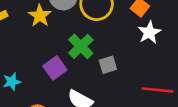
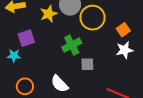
purple square: (55, 68) -> (26, 38), moved

